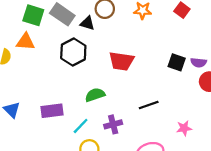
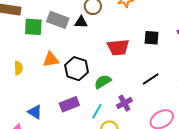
orange triangle: (25, 42) -> (51, 60), moved
black hexagon: (73, 52) -> (77, 69), moved
black square: (177, 62) -> (151, 38), moved

